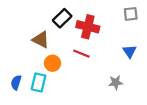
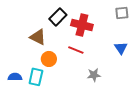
blue semicircle: (16, 82) -> (15, 77), turned 72
gray star: (116, 82) -> (94, 75), moved

